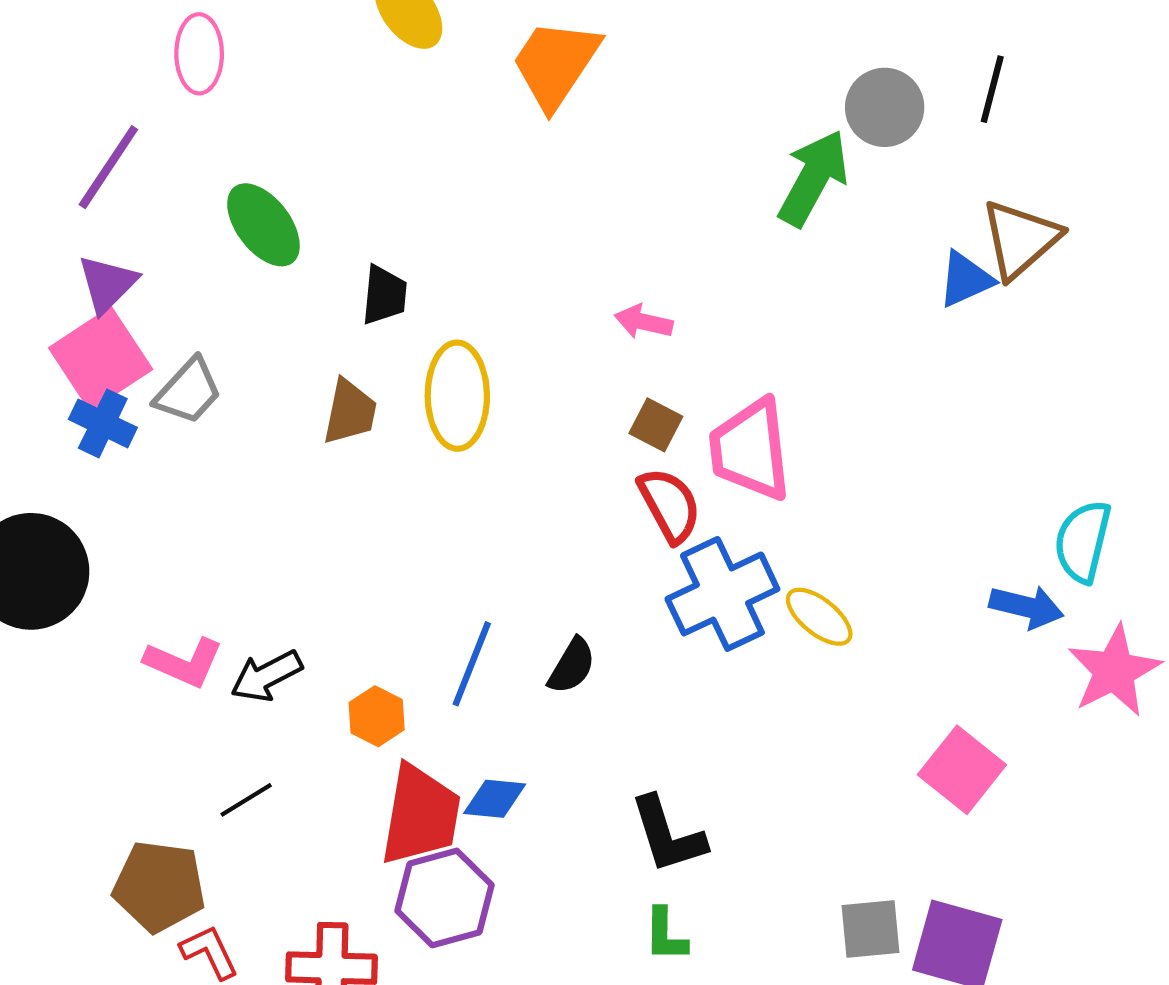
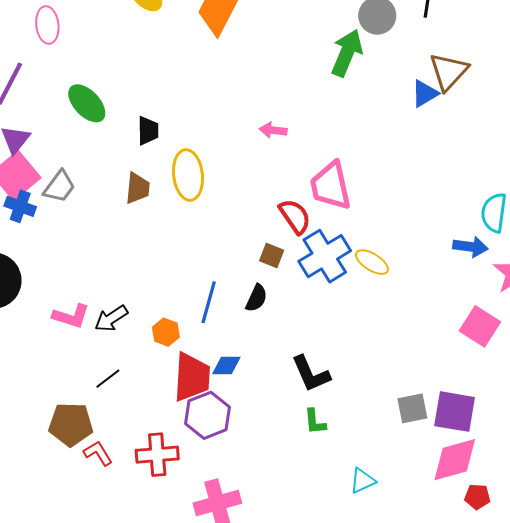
brown square: (656, 425) -> (272, 255), moved
pink square: (962, 770) -> (480, 326), moved

